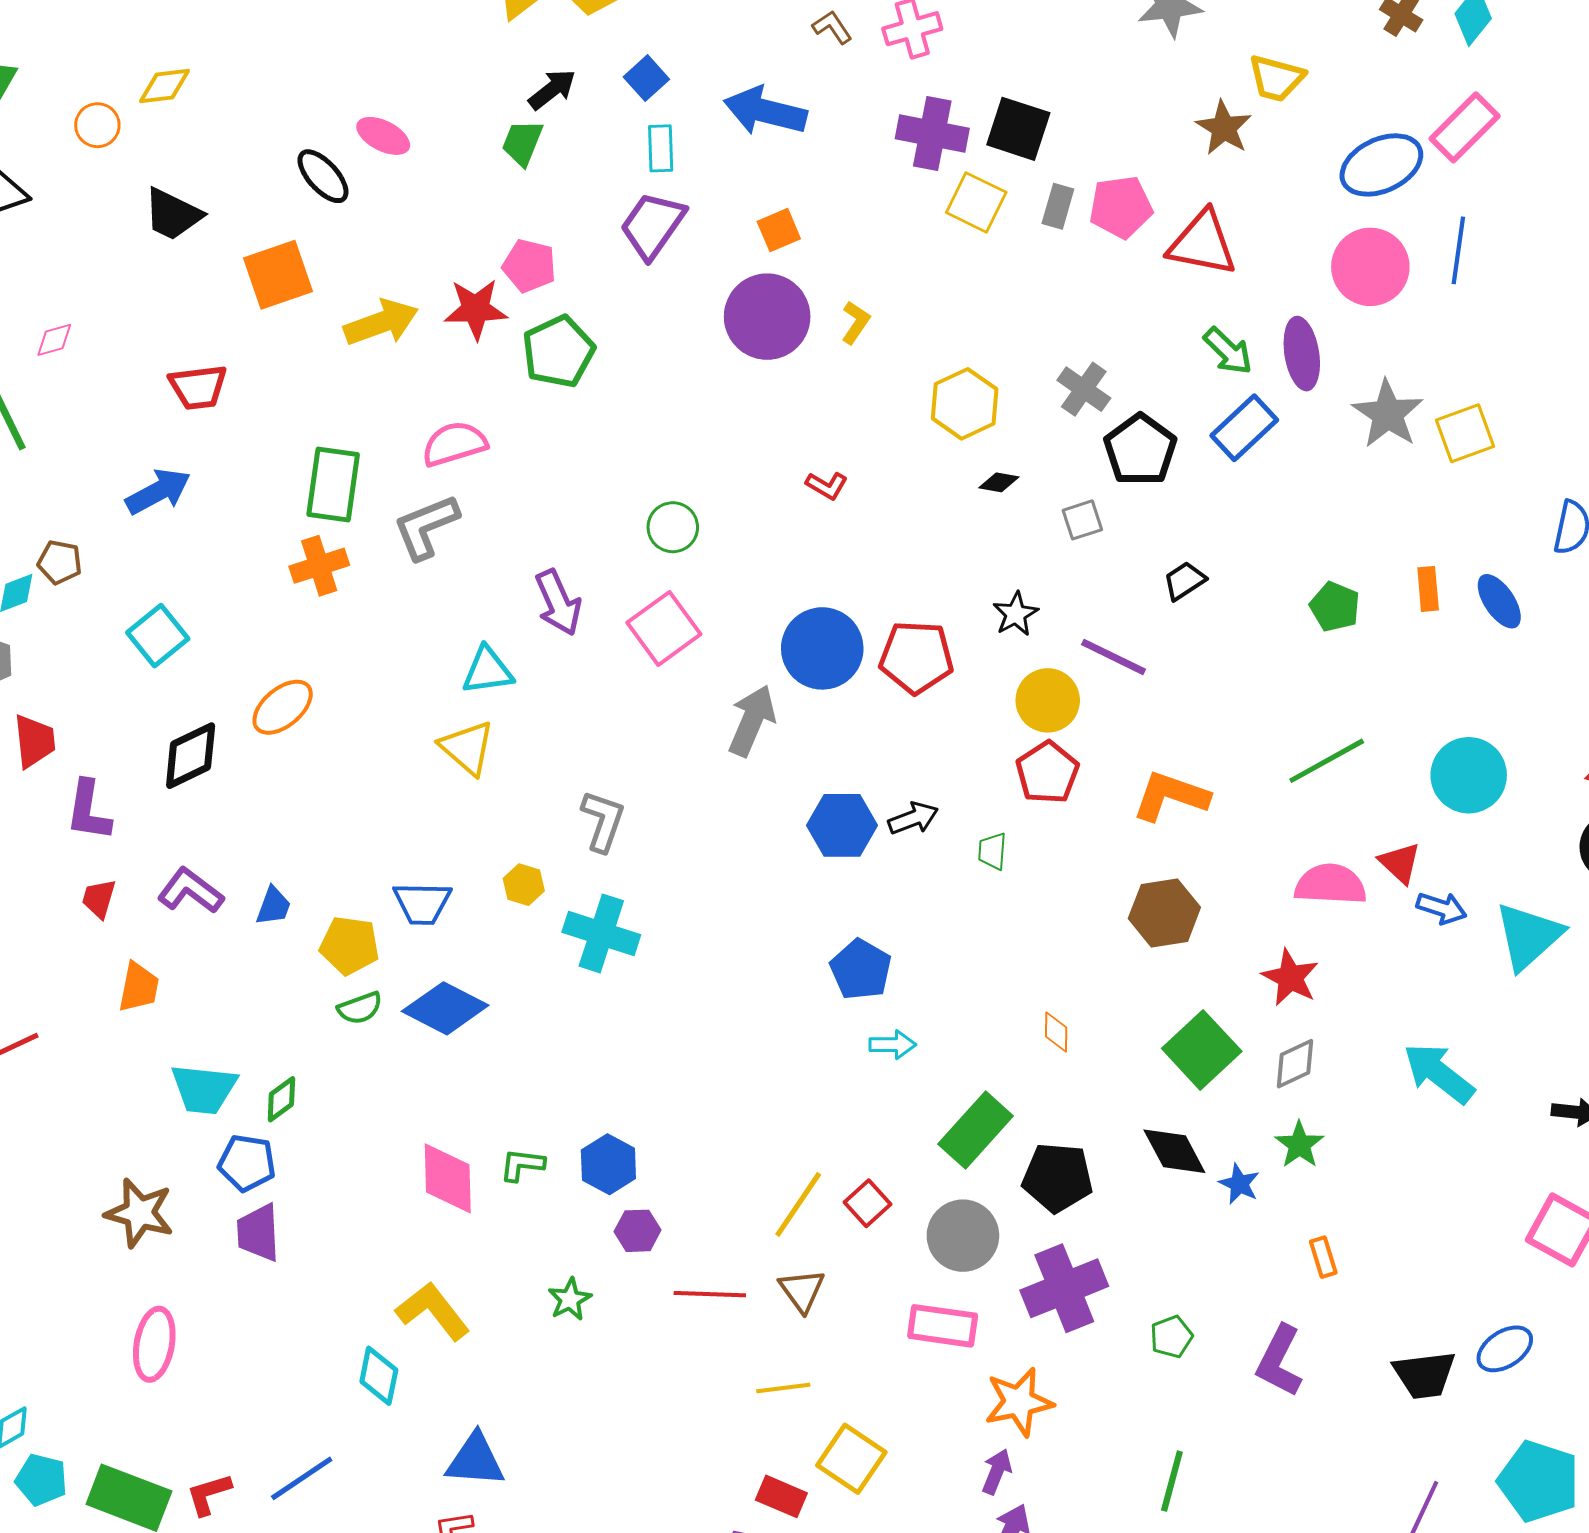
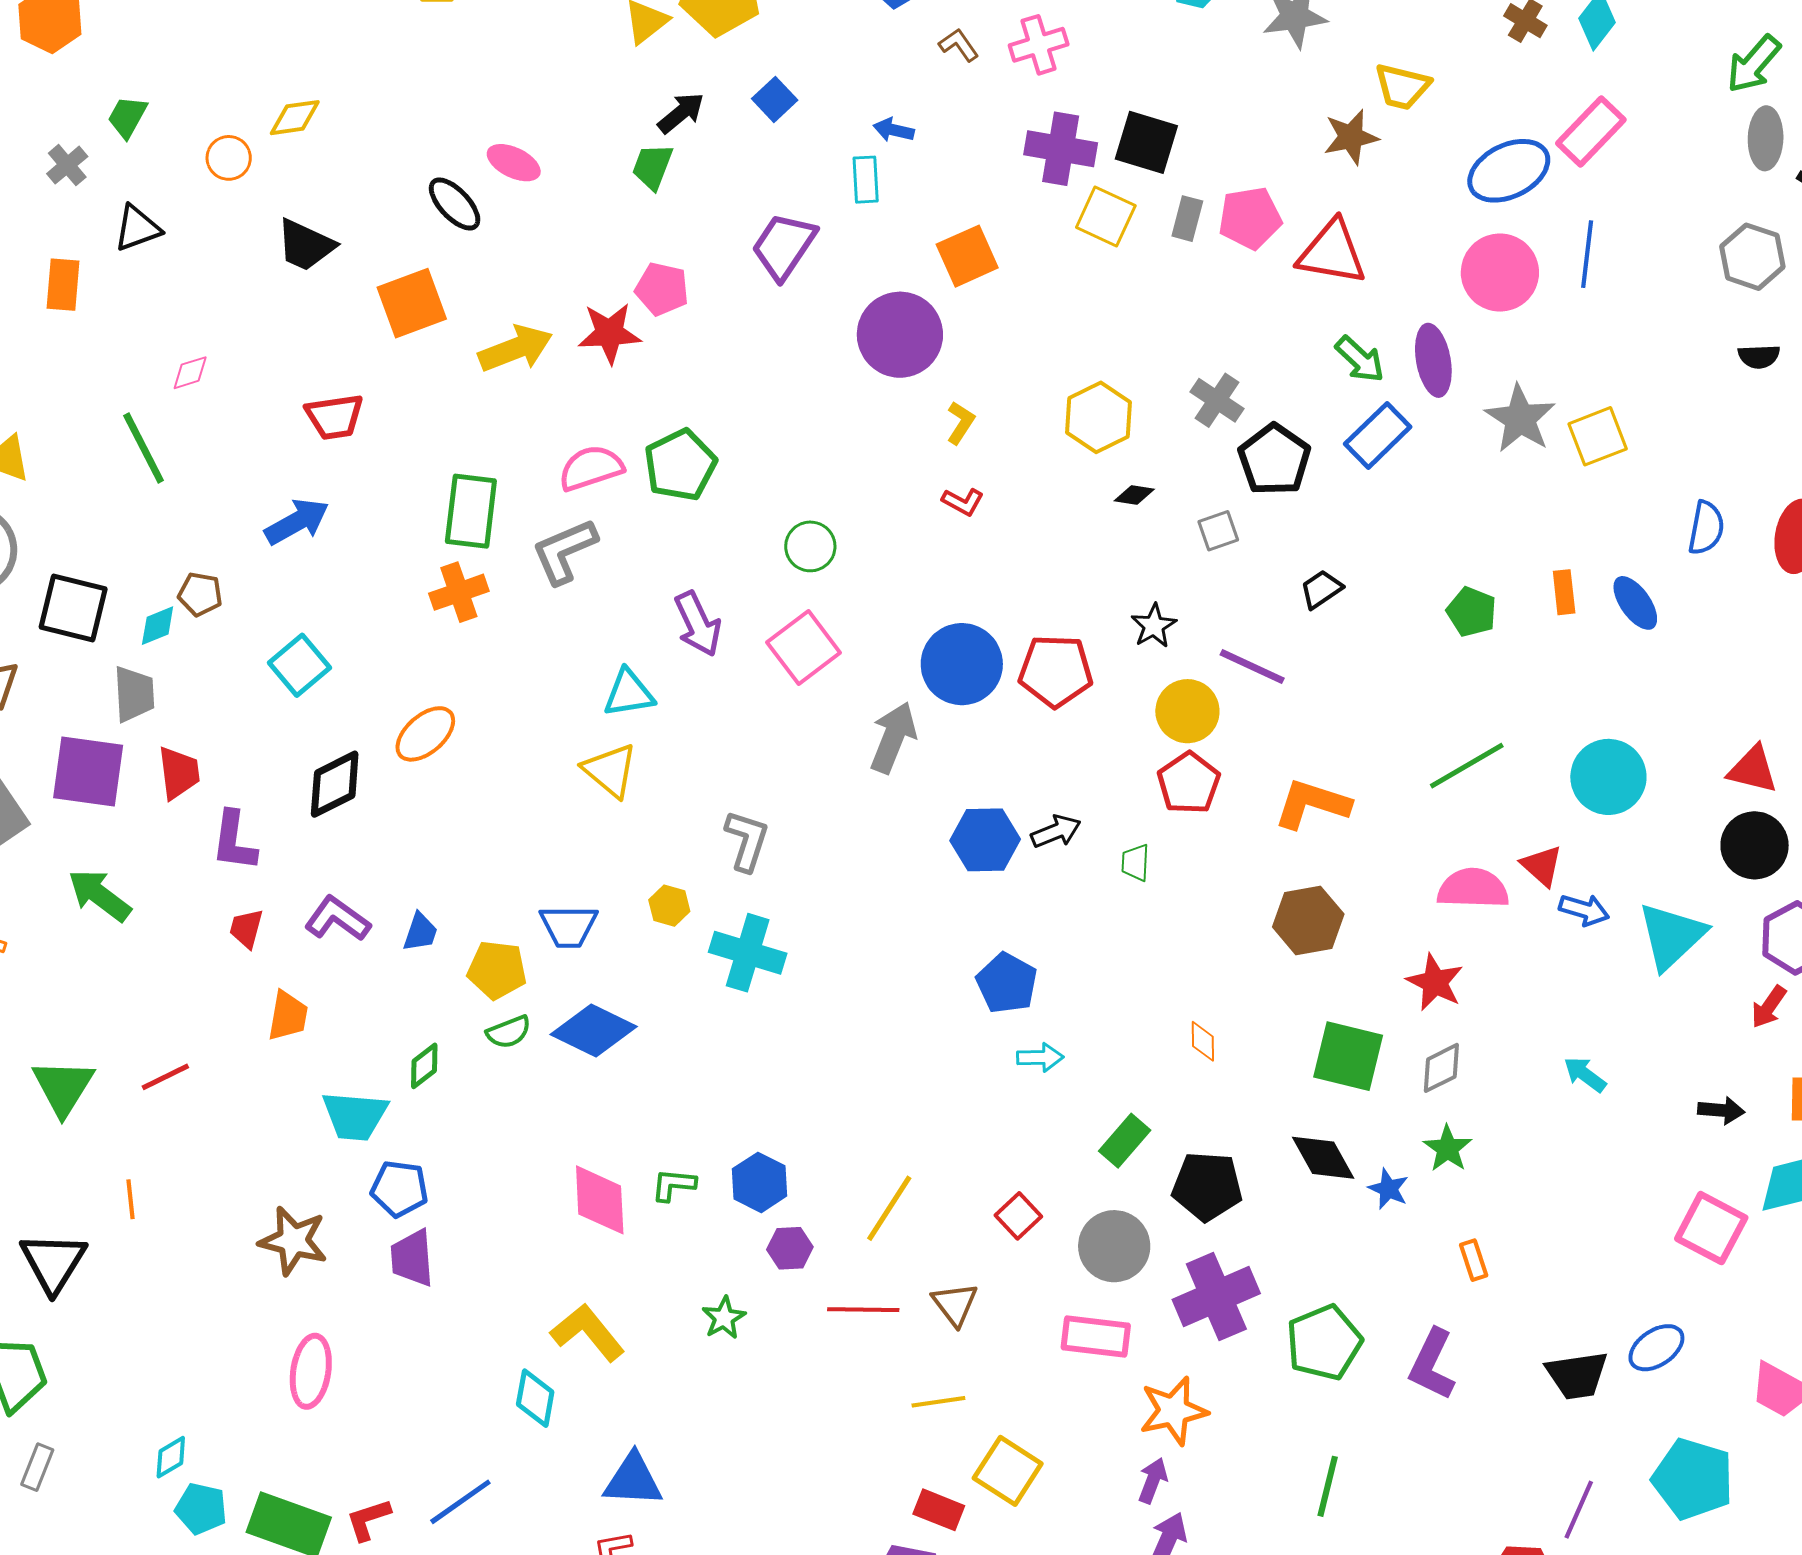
blue arrow: (765, 111) -> (894, 130), size x0.5
brown star: (1224, 128) -> (1351, 137), turned 30
cyan rectangle: (661, 148) -> (866, 180), moved
orange square: (779, 230) -> (967, 256), moved, size x1.4
yellow L-shape: (856, 322) -> (961, 423), moved
green pentagon: (558, 352) -> (680, 465), moved
green square: (1202, 1050) -> (1348, 1056), turned -32
cyan arrow: (1439, 1073) -> (1585, 1074), size x0.6
green diamond: (281, 1099) -> (424, 1066), moved
green rectangle: (976, 1130) -> (1125, 1141), size x0.7
yellow line: (798, 1204) -> (889, 1208), moved
green pentagon: (1171, 1337) -> (1324, 1343), size x1.8

